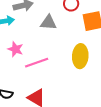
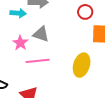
gray triangle: (49, 23) -> (41, 34), moved

